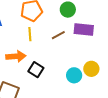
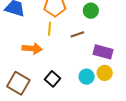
purple rectangle: (84, 29) -> (103, 52), moved
black square: (36, 70) -> (52, 79), moved

